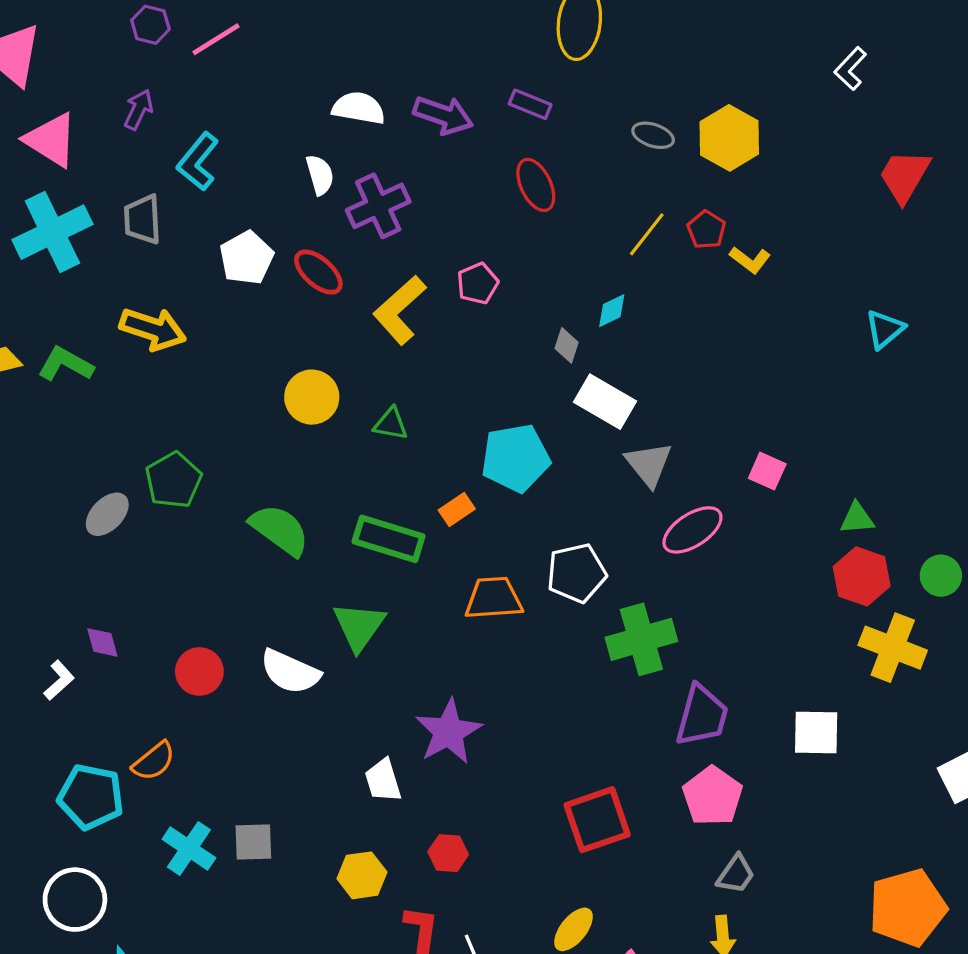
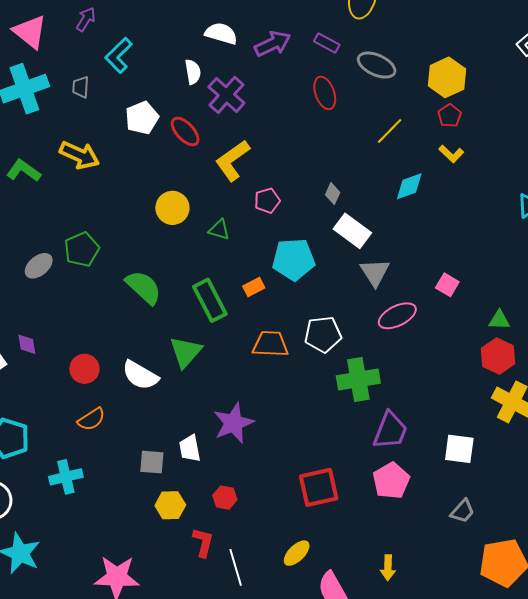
purple arrow: (443, 115) -> (273, 44), turned -51
gray ellipse: (653, 135) -> (377, 65), moved, size x1.5
purple cross: (378, 206) -> (226, 95), turned -30
gray trapezoid: (142, 219) -> (81, 87), size x0.7
red pentagon: (706, 230) -> (450, 116), moved
pink pentagon: (478, 283) -> (267, 201), moved
cyan diamond: (612, 311) -> (409, 186), moved, size x1.4
green rectangle: (389, 539) -> (210, 300), turned 39
orange semicircle: (154, 761) -> (91, 419), moved
gray square: (253, 842) -> (152, 462), moved
cyan cross: (189, 848) -> (66, 477), turned 36
gray trapezoid: (736, 874) -> (462, 511), moved

